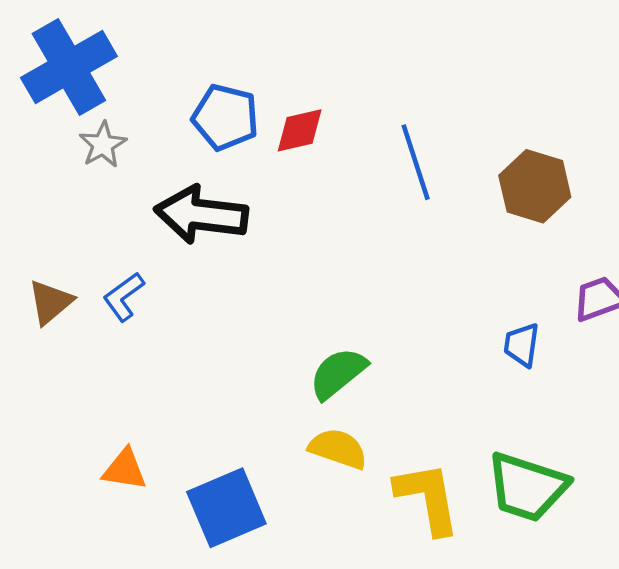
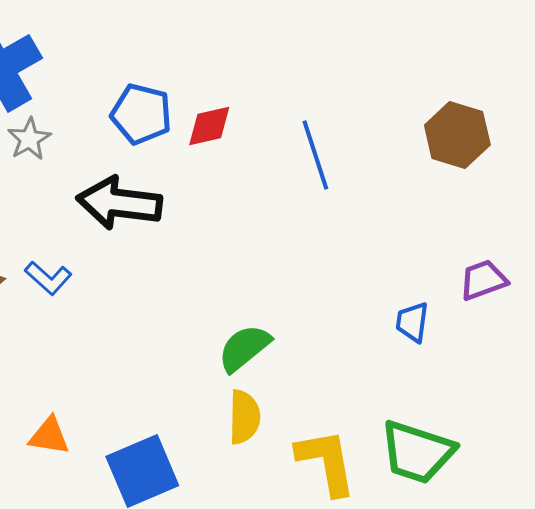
brown hexagon: (535, 186) -> (457, 135), moved
blue L-shape: (124, 297) -> (48, 278), turned -102
yellow semicircle: (338, 449) -> (244, 417), turned 72

